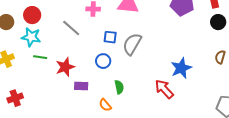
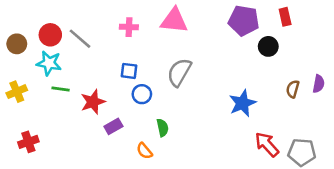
black circle: (218, 22) -> (268, 46), moved
gray line: (71, 28) -> (80, 39), moved
blue square: (110, 37) -> (129, 71), moved
purple rectangle: (81, 86) -> (113, 126), turned -32
red arrow: (164, 89) -> (267, 144), moved

